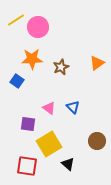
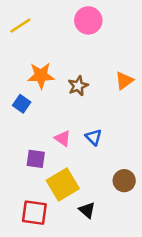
pink circle: (38, 27) -> (88, 20), moved

